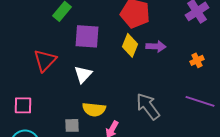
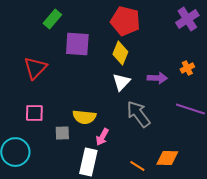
purple arrow: (156, 46) -> (157, 78), moved
white triangle: (83, 74) -> (121, 82), moved
pink square: (23, 105) -> (34, 113), moved

